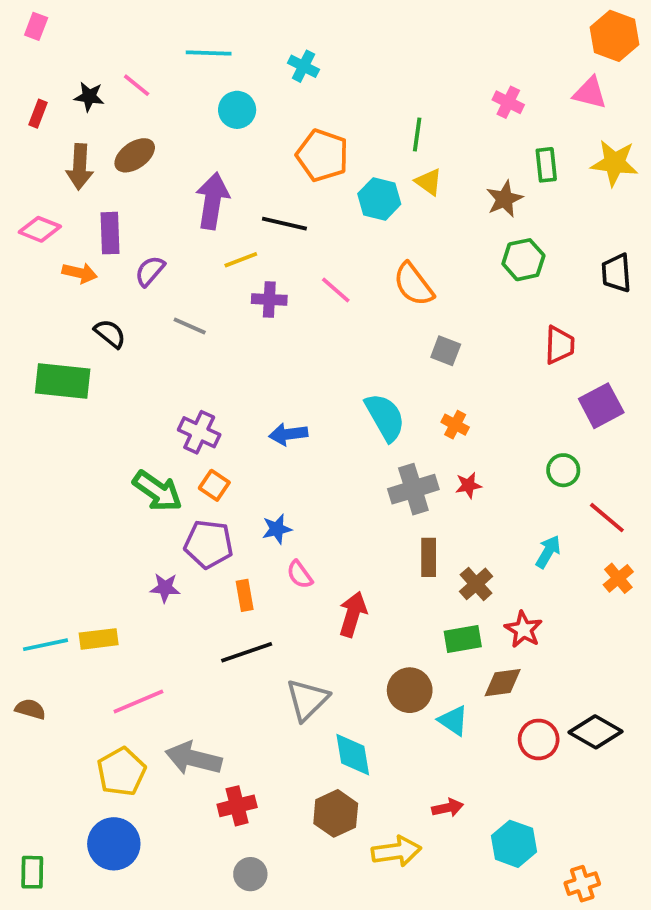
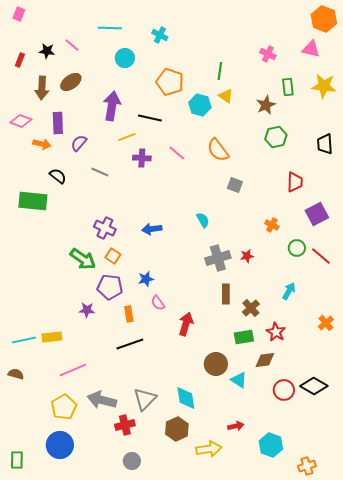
cyan semicircle: (385, 417) -> (203, 220), size x0.6
orange cross: (455, 425) -> (272, 225), moved
red line: (607, 518) -> (321, 256), moved
orange cross: (618, 578) -> (326, 323), moved
gray triangle: (307, 700) -> (145, 399), moved

